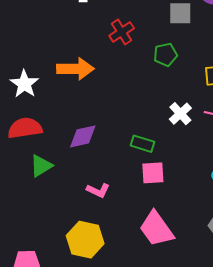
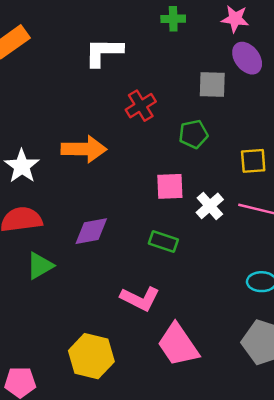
pink square: (153, 173) -> (170, 186), moved
pink L-shape: (98, 190) -> (140, 299), moved, size x1.4

